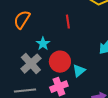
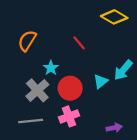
red line: (68, 22) -> (79, 43), turned -32
cyan triangle: (79, 71) -> (101, 81), moved

